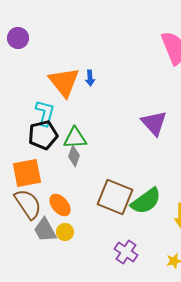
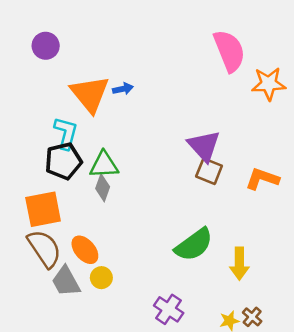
purple circle: (18, 38) -> (46, 46), moved
blue arrow: (90, 78) -> (123, 89), turned -98
brown square: (115, 197) -> (209, 171), moved, size x0.6
yellow circle: (65, 232) -> (101, 278), moved

